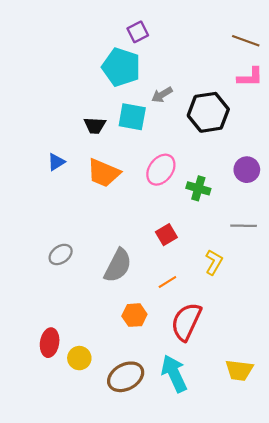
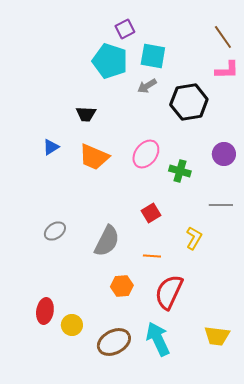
brown line: (246, 41) -> (223, 37), turned 35
cyan square: (132, 117) -> (153, 56), moved
orange line: (167, 282) -> (152, 256), turned 36

